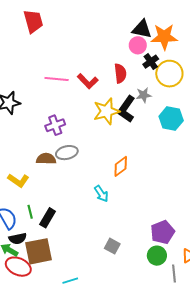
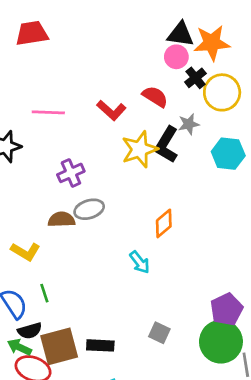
red trapezoid: (33, 21) -> (32, 33), turned -80
red semicircle: (120, 73) -> (155, 97), turned -48
pink line: (57, 79) -> (48, 112), moved
black rectangle: (48, 218) -> (100, 345), moved, turned 66
green circle: (157, 256) -> (221, 342), size x1.6

